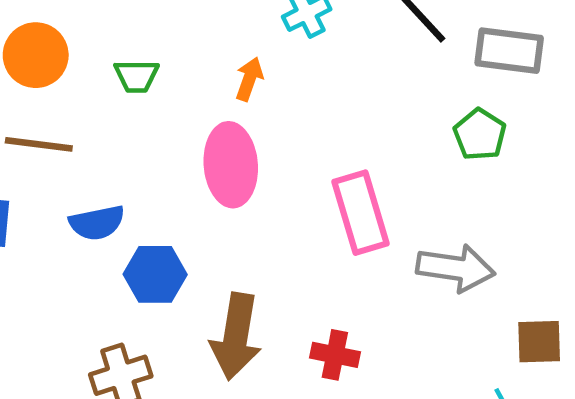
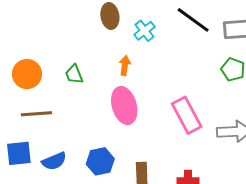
green trapezoid: (137, 76) -> (74, 74), turned 80
blue semicircle: (97, 223) -> (54, 161), moved

